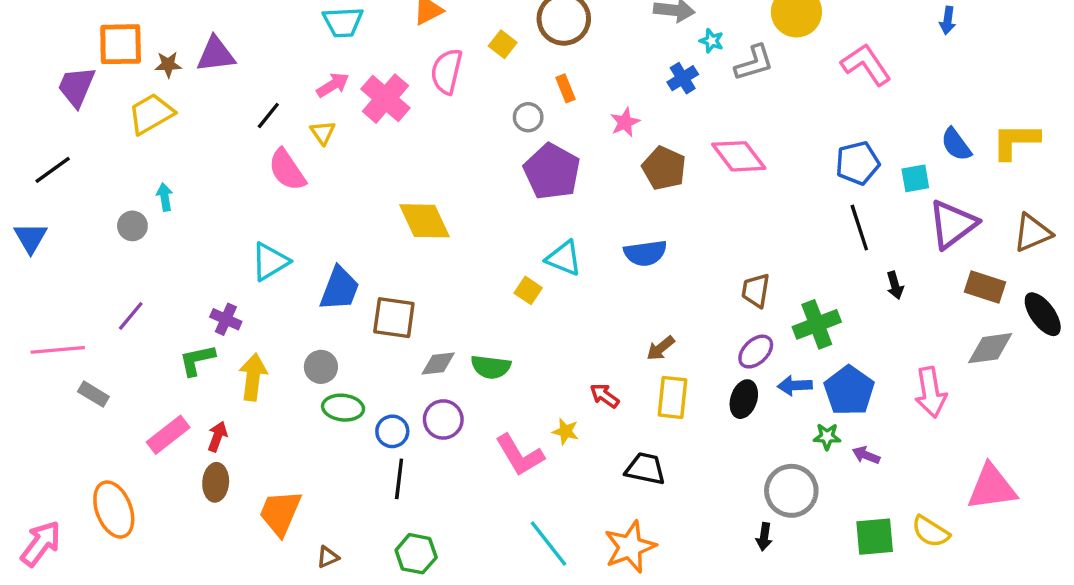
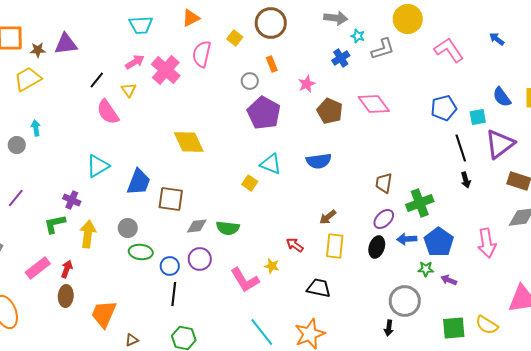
blue arrow: (948, 20) -> (497, 39), moved, turned 119
black line: (859, 228) -> (461, 148), moved

